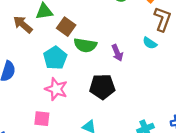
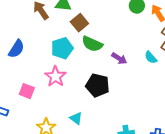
purple arrow: (117, 53) -> (119, 58), turned -49
pink square: (42, 119) -> (27, 91), moved

